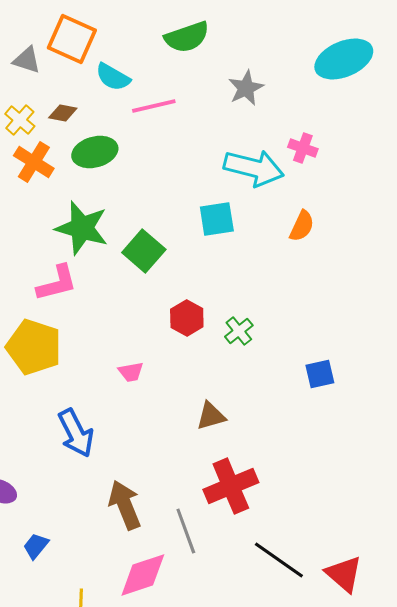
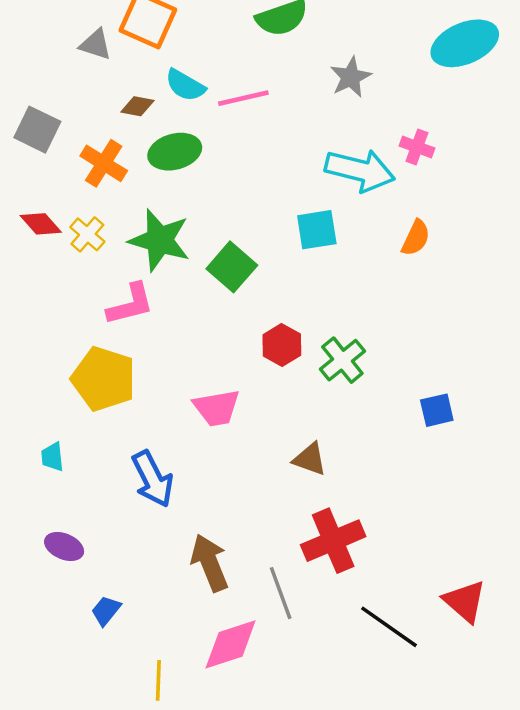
cyan semicircle: (113, 77) -> (185, 85), moved
yellow cross: (20, 120) -> (87, 234), moved
green cross: (239, 331) -> (342, 360), size x1.4
pink trapezoid: (131, 372) -> (217, 408), size x1.6
brown triangle: (211, 416) -> (310, 459), turned 36
red triangle: (344, 574) -> (465, 601), moved

